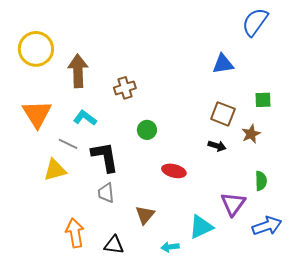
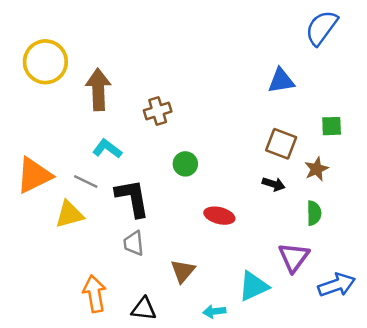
orange triangle: (37, 114) -> (34, 175), moved, turned 36
green semicircle: (261, 181) -> (314, 213), moved

